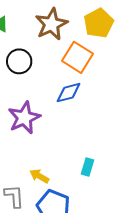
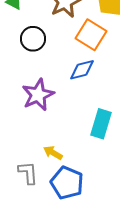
cyan rectangle: (88, 167) -> (101, 124), moved, size x1.6

